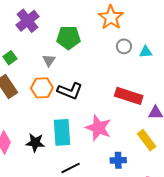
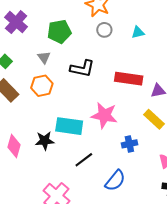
gray circle: (124, 46) -> (104, 30), moved
black L-shape: (70, 91) -> (82, 68), moved
cyan rectangle: (62, 132) -> (69, 126), turned -68

